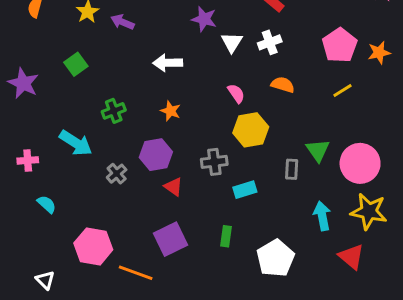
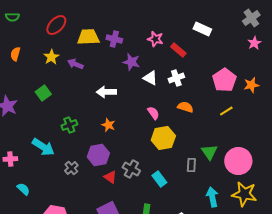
white triangle: (232, 42) -> (150, 78), turned -35
gray cross: (214, 162) -> (131, 169), moved, turned 36
cyan rectangle: (245, 190) -> (159, 179), turned 70

